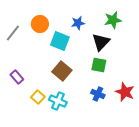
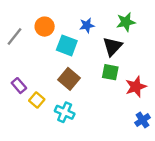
red star: (125, 92) -> (136, 87), moved, turned 30
blue cross: (98, 94) -> (143, 120), moved, turned 32
yellow square: (38, 97) -> (37, 100), moved

